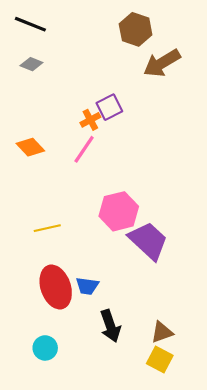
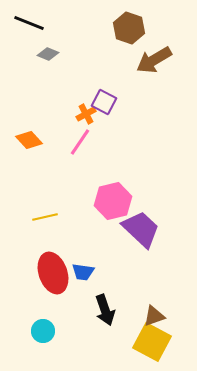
gray diamond: (31, 64) -> (48, 54), moved
purple square: (109, 107) -> (104, 102), turned -35
yellow square: (160, 360) -> (152, 342), size x1.5

